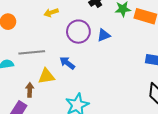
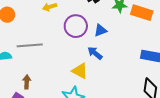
blue arrow: (67, 63) -> (95, 53), moved
yellow triangle: (46, 76) -> (80, 71), moved, turned 36

